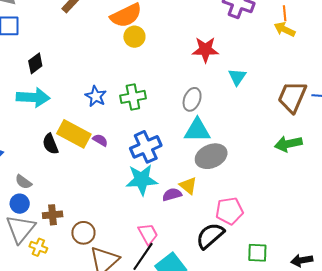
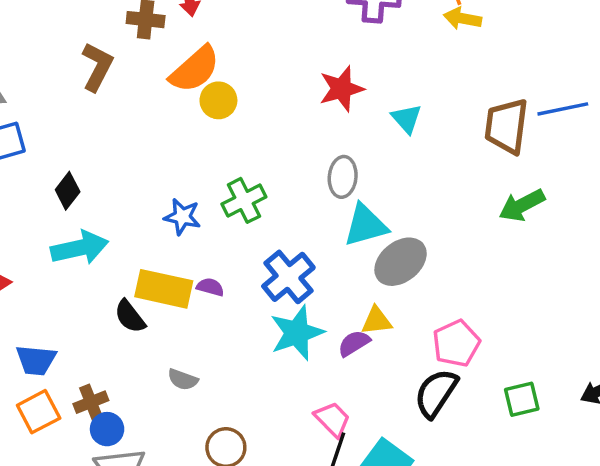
gray semicircle: (23, 182) -> (183, 380), moved
yellow triangle: (188, 186) -> (377, 321), turned -30
brown cross: (53, 215) -> (91, 402), moved

